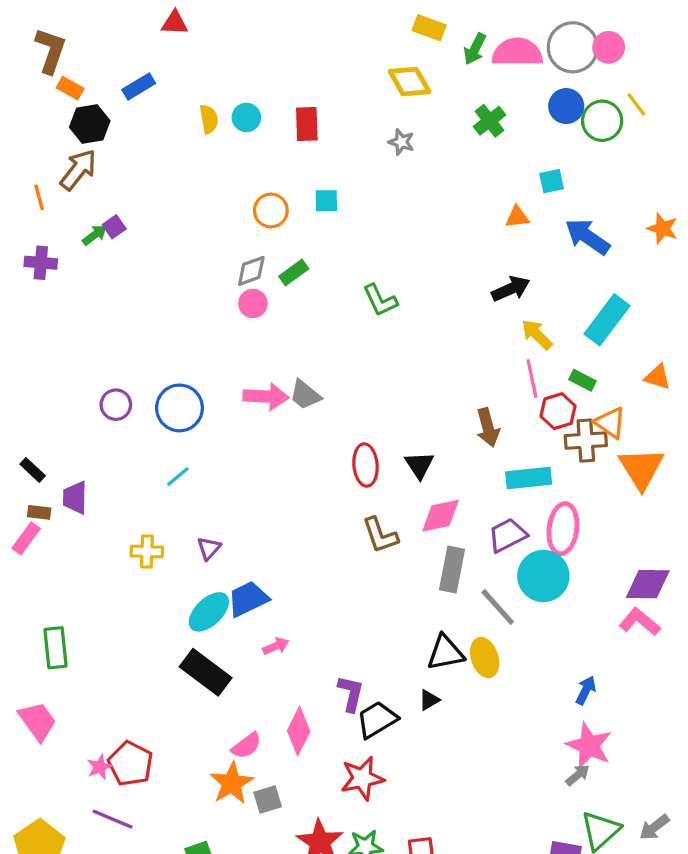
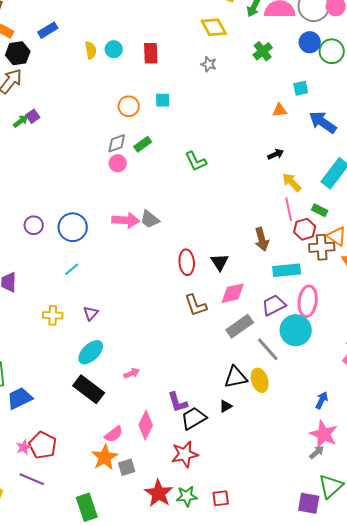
black arrow: (511, 289) -> (276, 154), size x0.7
gray rectangle: (452, 569) -> (240, 326), turned 44
blue trapezoid: (248, 599) -> (20, 398), moved
purple L-shape: (351, 693) -> (178, 402), turned 150

